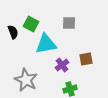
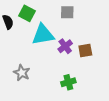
purple cross: (62, 65) -> (65, 46), moved
gray star: (26, 80) -> (22, 73), size x0.7

